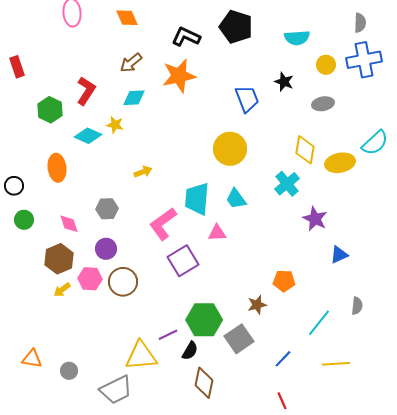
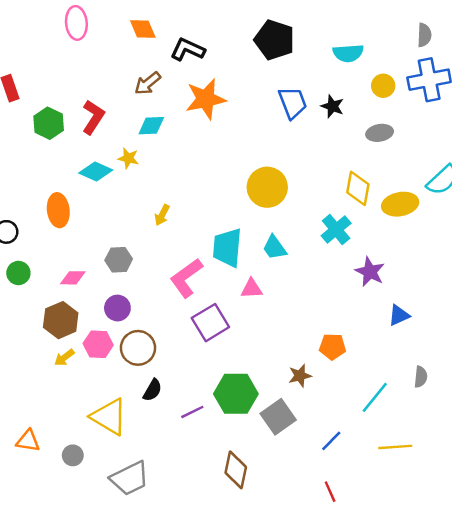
black L-shape: (186, 37) -> (188, 50), moved
blue trapezoid: (247, 99) -> (293, 103), moved
green hexagon: (50, 110) -> (49, 123), moved
yellow arrow: (143, 172) -> (162, 215), turned 138
pink diamond: (69, 224) -> (73, 278), turned -70
black semicircle: (190, 351) -> (152, 390), moved
yellow triangle: (141, 356) -> (109, 417), moved, turned 36

